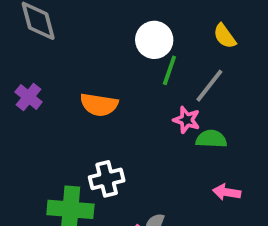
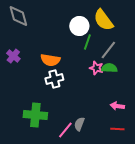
yellow semicircle: (225, 36) -> (103, 20), moved, size x1.6
green semicircle: (211, 139) -> (109, 68), moved
white cross: (107, 179) -> (54, 79), moved

